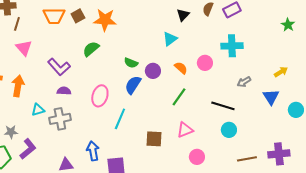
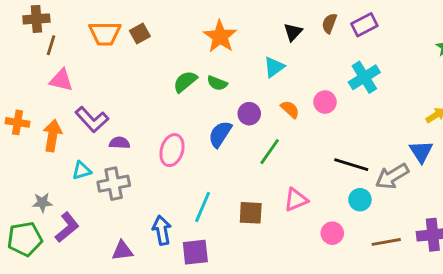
orange star: (105, 20) -> (220, 36), moved, turned 30
cyan cross: (232, 46) -> (364, 77), turned -30
pink triangle: (24, 48) -> (61, 80), turned -36
green semicircle: (91, 49) -> (185, 82), moved
green semicircle: (131, 63) -> (217, 83), moved
purple L-shape: (59, 67) -> (92, 120), moved
gray arrow: (244, 82) -> (392, 176), moved, size x1.6
green line: (179, 97) -> (270, 152), moved
cyan line: (120, 119) -> (203, 207), moved
pink circle: (197, 157) -> (332, 233), moved

